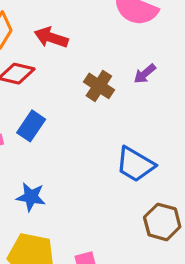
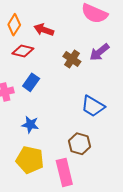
purple arrow: (145, 74) -> (99, 52), size x1.5
brown hexagon: (162, 222) -> (80, 144), moved

